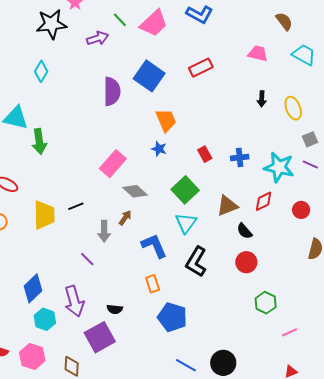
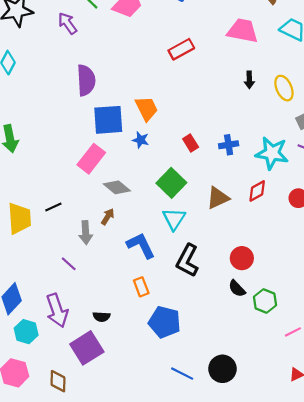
purple arrow: (98, 38) -> (67, 23), turned -105
pink trapezoid: (258, 54) -> (243, 31), size x1.4
blue square: (149, 76) -> (108, 120), moved, turned -36
black semicircle: (244, 231) -> (237, 289), moved

